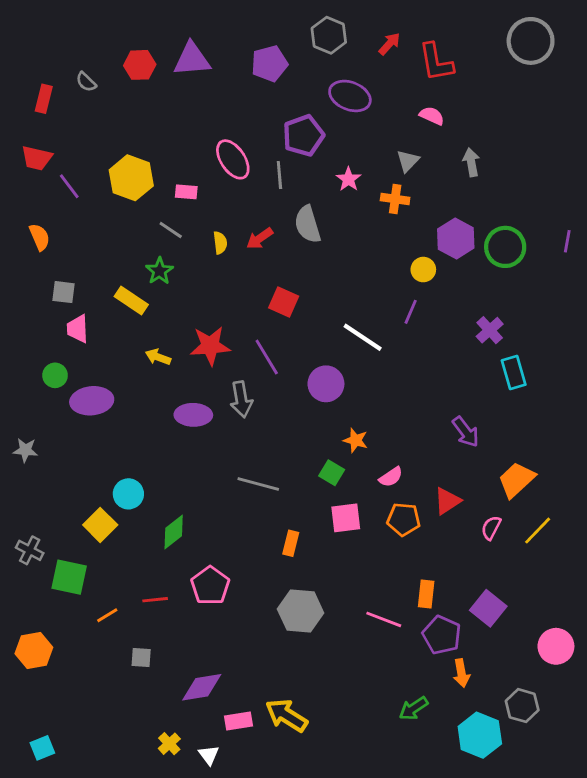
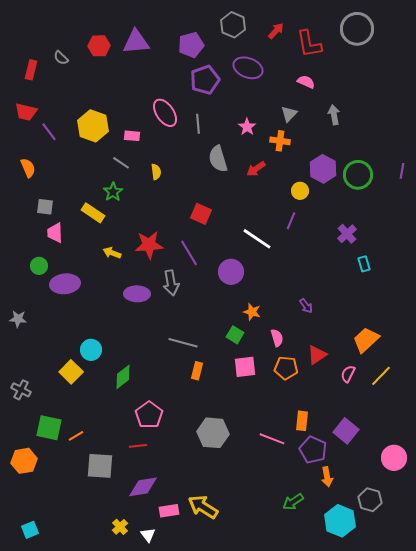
gray circle: (531, 41) -> (357, 29), moved
purple pentagon: (303, 135) -> (205, 80), moved
red arrow: (260, 238) -> (256, 169), moved
cyan rectangle: (514, 373) -> (364, 264), size x0.7
purple arrow: (466, 432) -> (306, 306), moved, size x0.7
pink semicircle: (391, 477) -> (277, 338), turned -72
orange rectangle: (291, 543) -> (197, 371), moved
green square: (69, 577) -> (49, 428), moved
red line: (155, 600) -> (138, 446), moved
gray square: (141, 658) -> (100, 466), size x1.8

